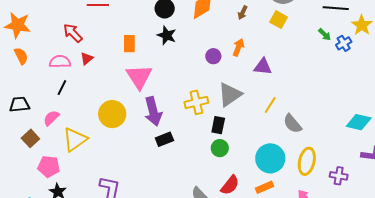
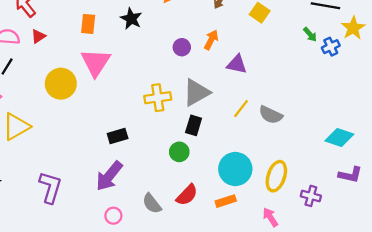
purple arrow: (153, 111) -> (109, 176), moved, turned 48
yellow circle: (112, 114) -> (61, 84), moved
gray semicircle: (292, 124) -> (271, 115), moved, turned -30
black rectangle: (218, 125) -> (194, 125), moved

